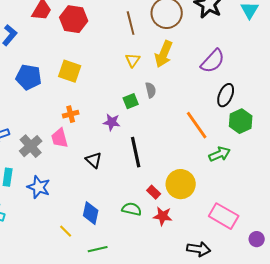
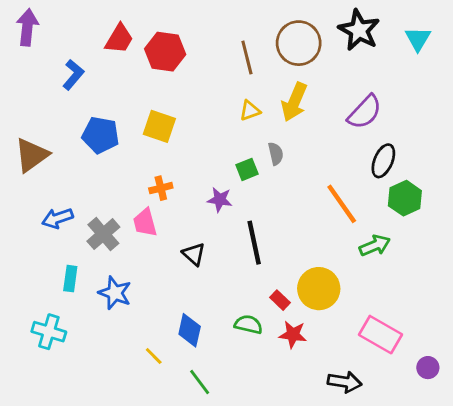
yellow triangle: (133, 60) -> (250, 111), turned 35
green line: (98, 249) -> (200, 382), turned 66

